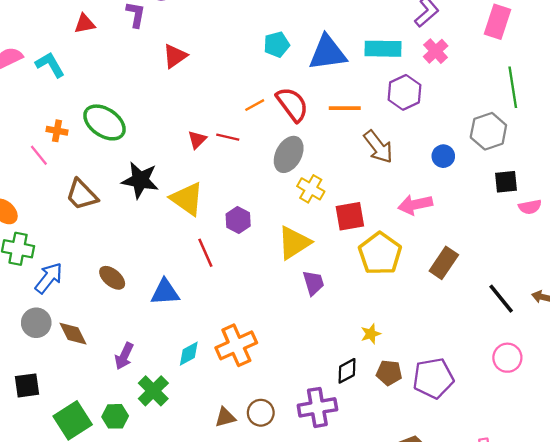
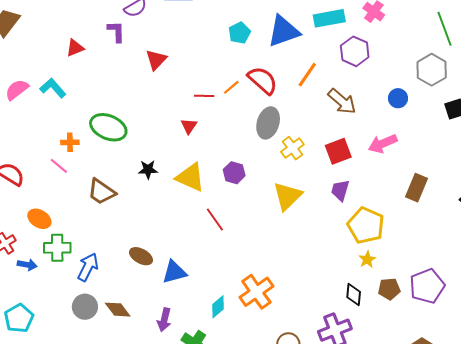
orange line: (345, 108) -> (307, 75), turned -44
red line: (228, 137) -> (204, 96), moved
black star: (140, 180) -> (148, 170), size x0.6
yellow cross: (311, 189) -> (292, 148), turned 35
red square: (350, 216) -> (338, 151), moved
purple hexagon: (238, 220) -> (234, 173), moved
yellow pentagon: (380, 254) -> (366, 225), moved
purple trapezoid: (313, 283) -> (340, 190), moved, turned -135
blue triangle: (165, 292) -> (174, 272), moved
black diamond: (347, 371) -> (354, 294), turned -45

